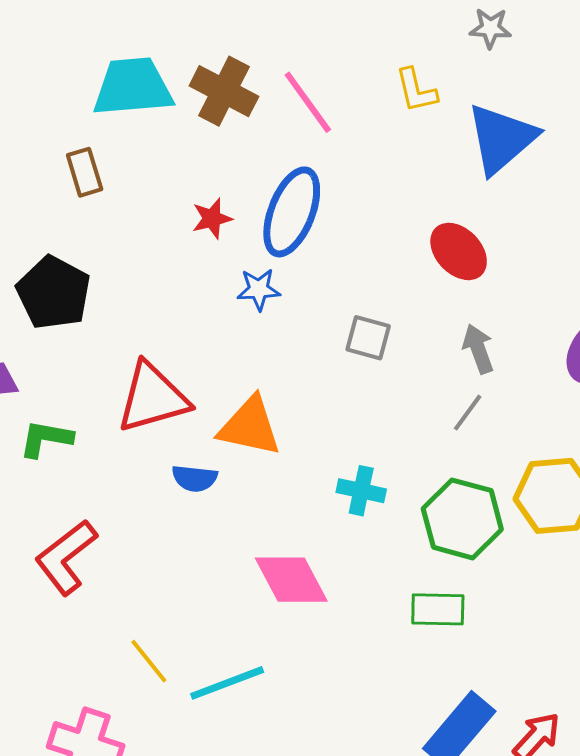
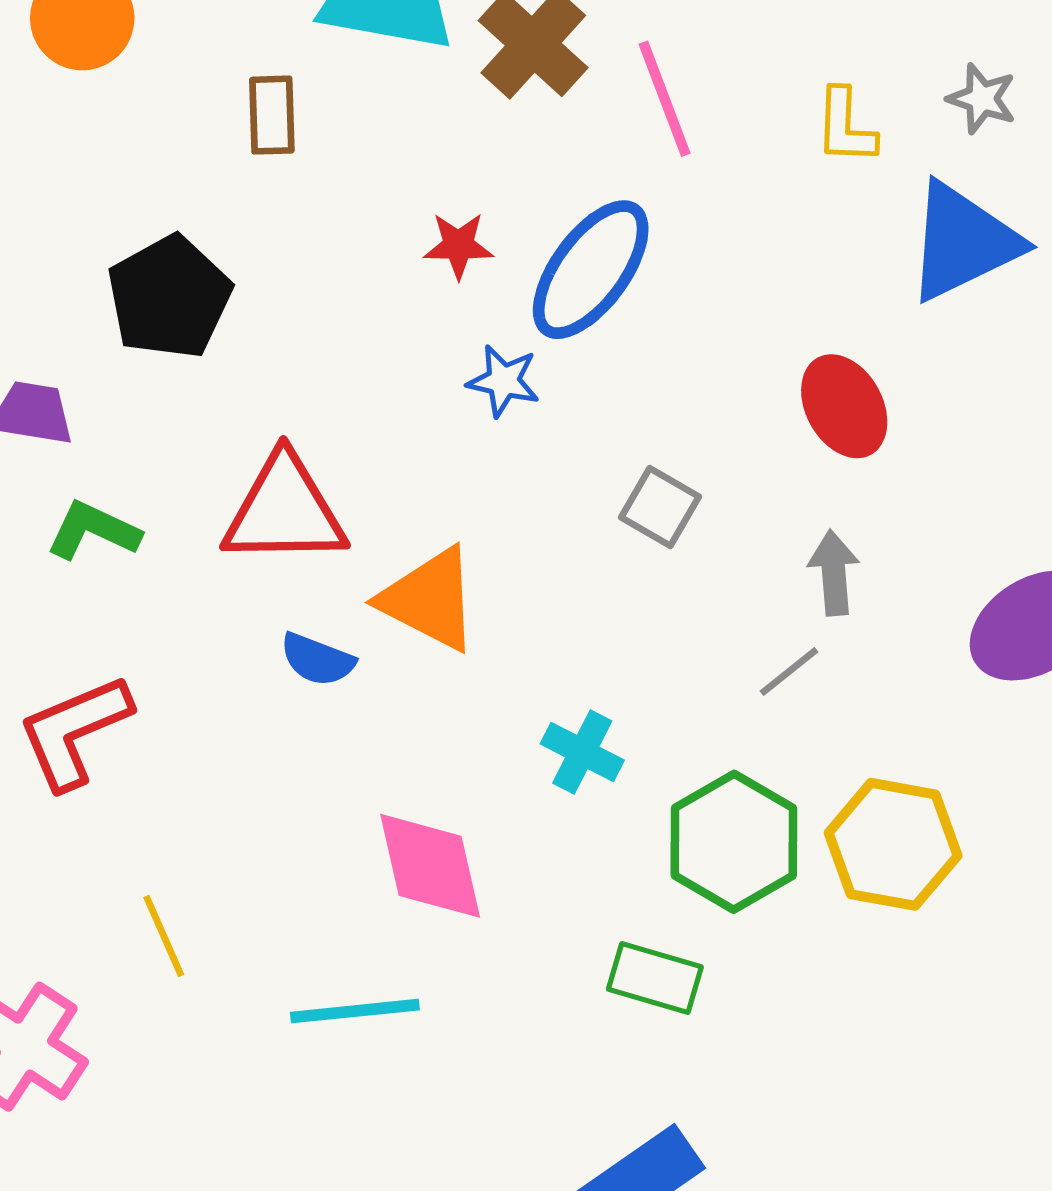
gray star: (490, 28) -> (982, 99), moved
cyan line: (227, 683) -> (355, 1011), moved

